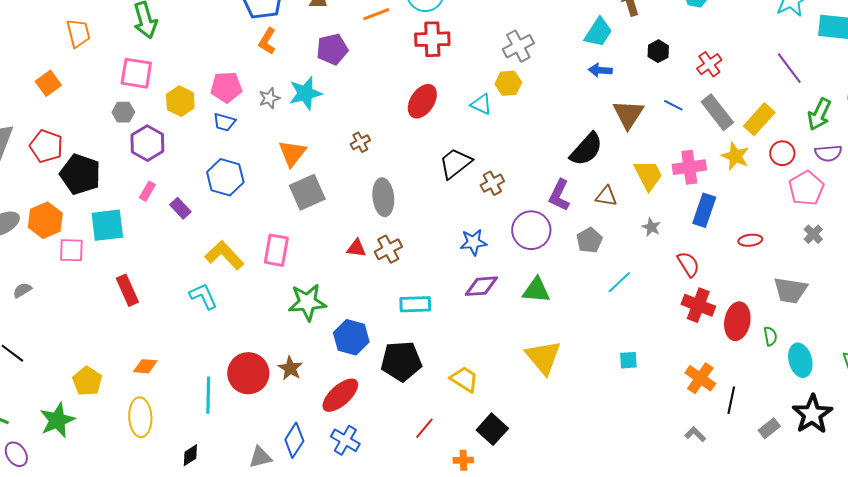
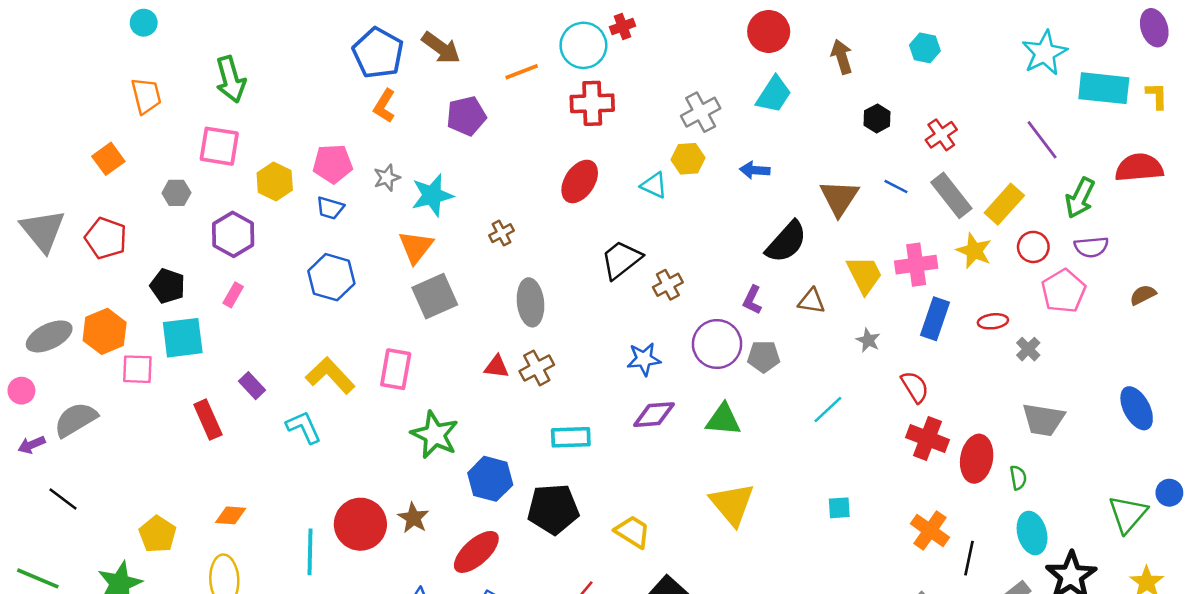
cyan trapezoid: (598, 32) -> (774, 95), moved
blue arrow: (600, 70) -> (755, 170), moved
cyan star: (305, 93) -> (432, 195), moved
gray hexagon: (123, 112) -> (176, 193), moved
black pentagon: (80, 174) -> (168, 286), moved, size x0.7
purple L-shape: (559, 195) -> (752, 300), size x0.7
purple rectangle: (180, 208) -> (252, 386), moved
gray cross: (813, 234) -> (1028, 349), moved
gray pentagon: (589, 240) -> (764, 357), moved, turned 30
red ellipse: (750, 240) -> (993, 321), moved
gray semicircle: (22, 290) -> (76, 420), size x1.8
green star: (307, 302) -> (435, 435), turned 30
cyan ellipse: (800, 360) -> (1032, 533), moved

